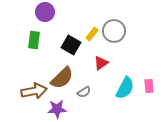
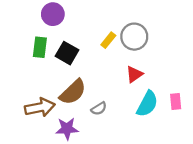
black square: (71, 45) -> (67, 53), moved
red triangle: (101, 63) -> (134, 74), moved

